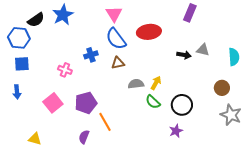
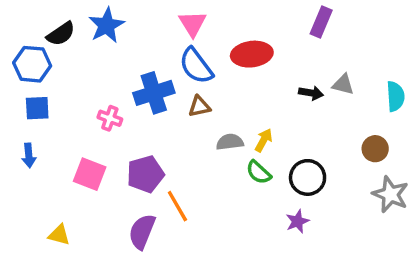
blue cross: (91, 55) -> (154, 93), size x1.6
pink square: (53, 103) -> (90, 174), turned -30
purple semicircle: (84, 137) -> (142, 232), size x1.5

